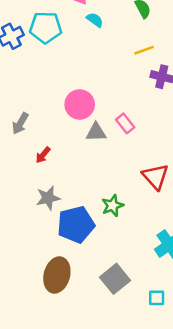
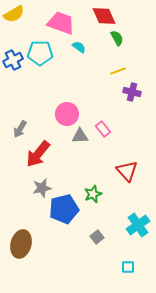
red arrow: (43, 155) -> (38, 154), size x2.0
brown ellipse: (57, 275) -> (21, 244), moved
gray square: (115, 279) -> (97, 237), moved, size x0.6

